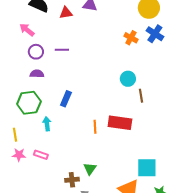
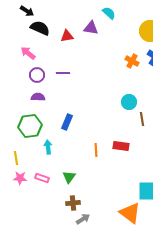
red rectangle: (120, 123) -> (121, 146), size x0.7
green triangle: (90, 169) -> (69, 177), moved

